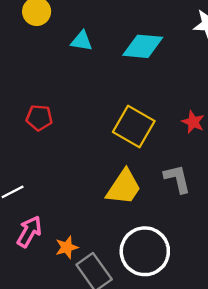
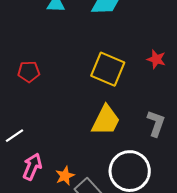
gray L-shape: (177, 179) -> (156, 123), moved, turned 40

